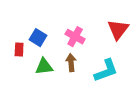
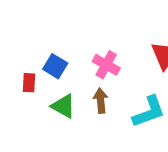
green triangle: (44, 67) -> (63, 106), turned 36

